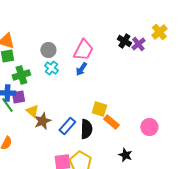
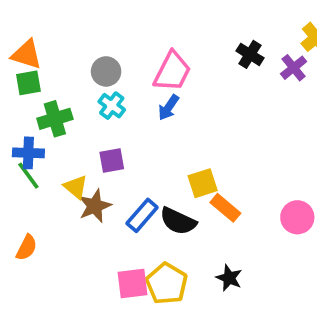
purple cross: (138, 44) -> (294, 68), moved
purple square: (18, 97) -> (112, 160), moved
yellow square: (99, 109) -> (203, 183), turned -35
black semicircle: (86, 129) -> (178, 221), turned 114
black star: (125, 155) -> (229, 278), moved

